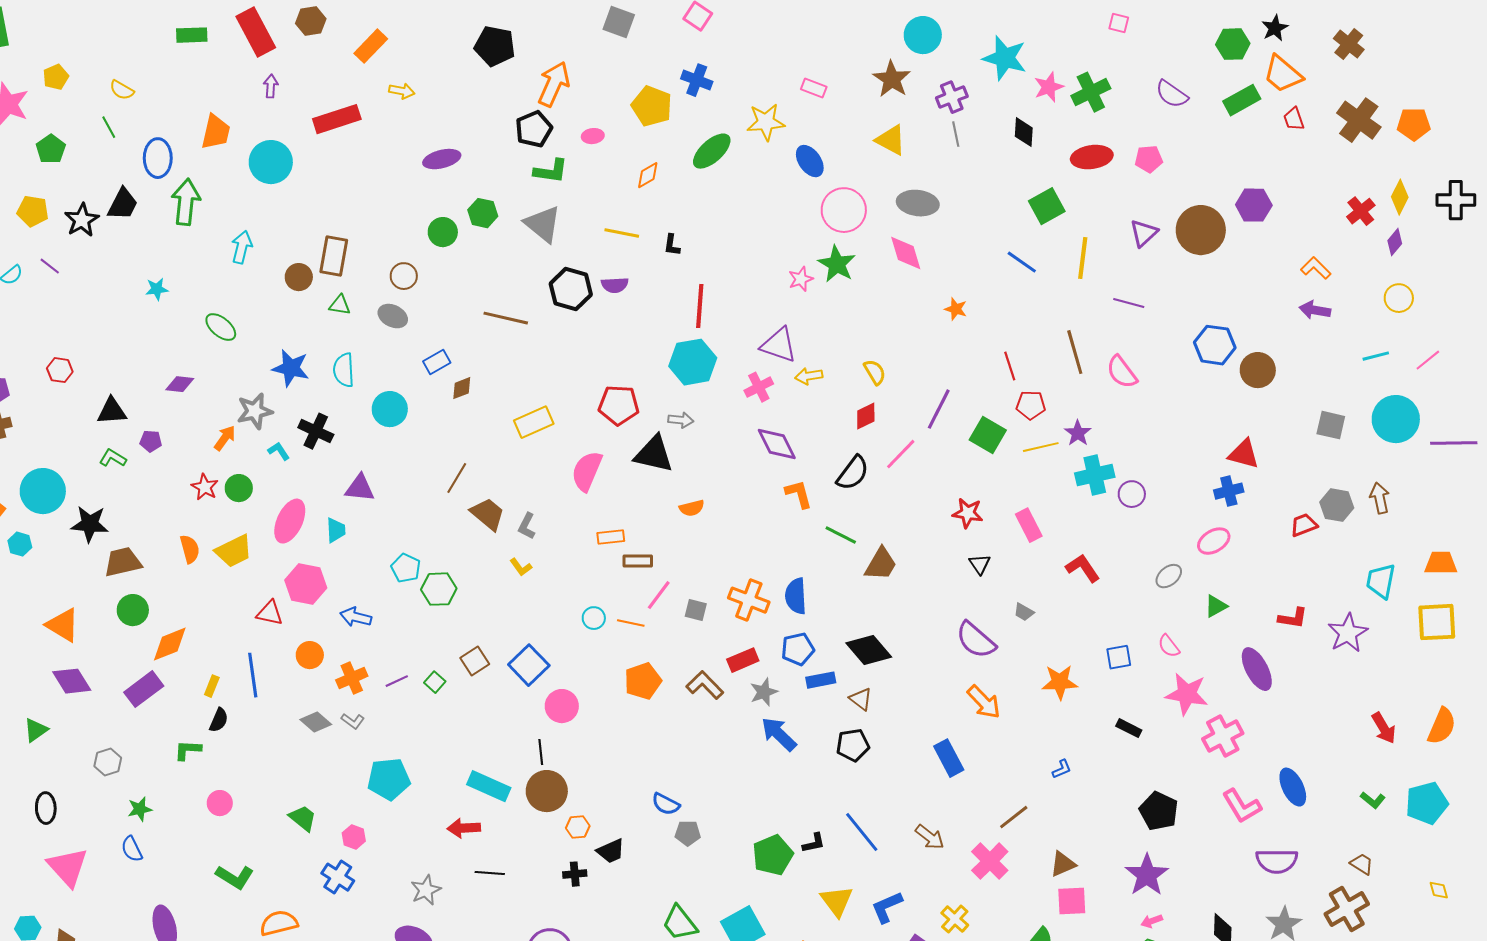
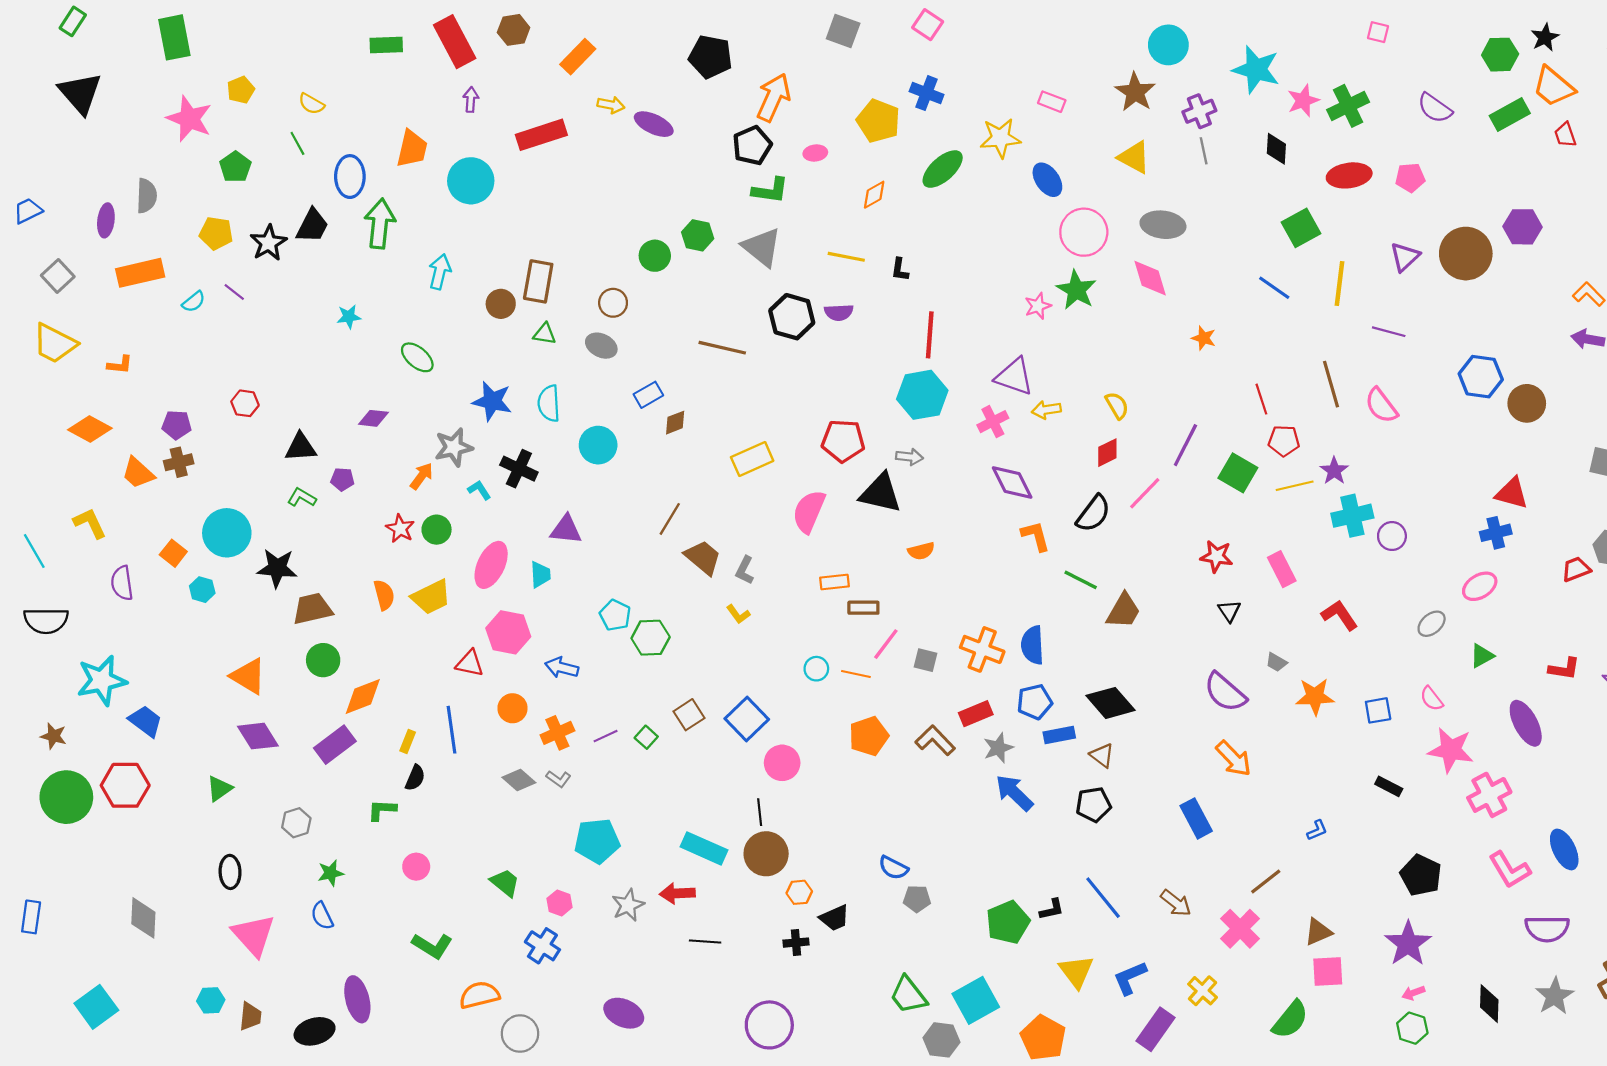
purple ellipse: (442, 159) -> (654, 124), moved, turned 39
orange star: (1060, 682) -> (1315, 697), moved
gray star: (426, 890) -> (628, 905), moved

